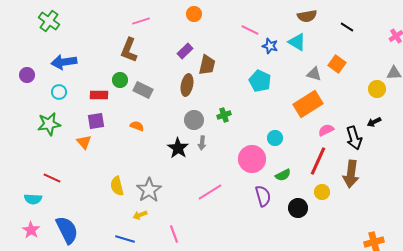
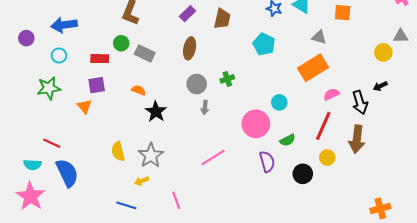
orange square: (337, 64) -> (343, 13), moved, turned -30
brown trapezoid: (207, 65) -> (222, 19), moved
black star: (178, 148) -> (156, 112), moved
pink star: (31, 230) -> (30, 196), size x1.6
blue semicircle: (67, 230) -> (67, 173), moved

